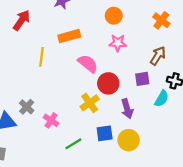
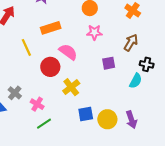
yellow line: (41, 57) -> (26, 47), turned -30
purple square: (142, 79) -> (109, 63), moved
red circle: (108, 83) -> (50, 67), moved
purple arrow: (127, 109) -> (131, 120), moved
green line: (73, 144) -> (44, 124), moved

